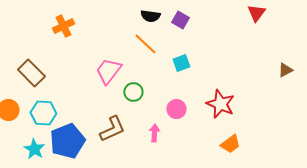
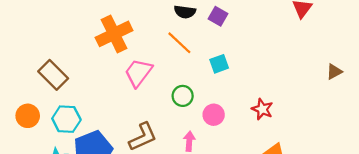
orange cross: (63, 26) -> (114, 34), moved, size x1.5
green circle: (133, 92) -> (183, 96), moved
red star: (220, 104) -> (262, 109), size x0.7

